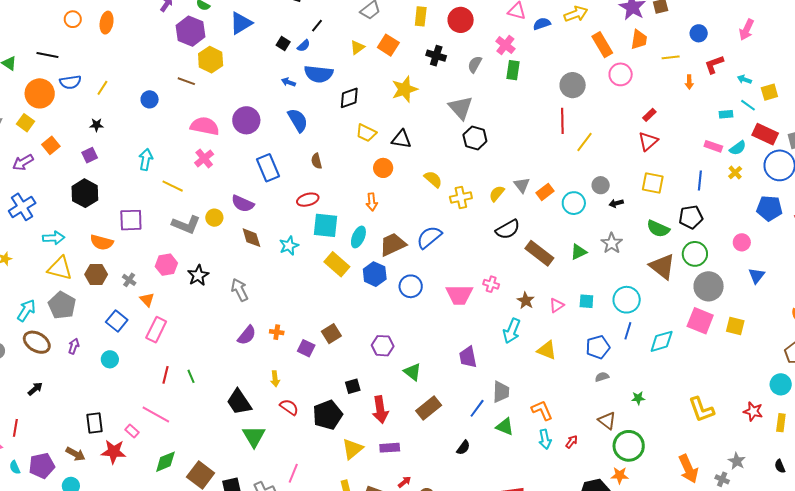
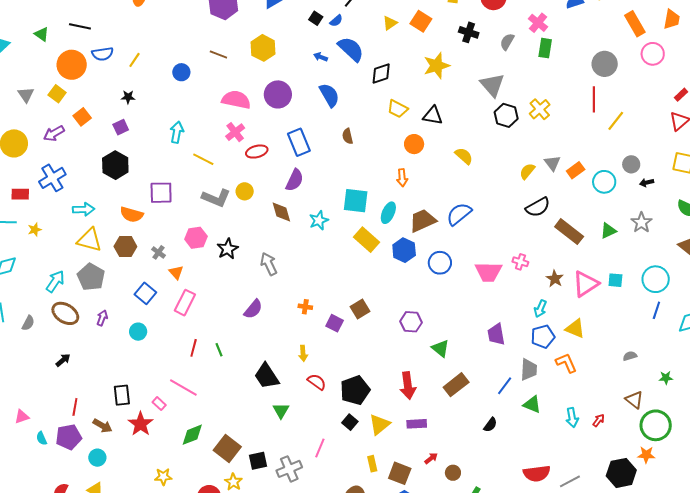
yellow hexagon: (211, 60) -> (263, 48), moved
blue semicircle: (319, 74) -> (351, 49), turned -144
yellow cross: (461, 198) -> (540, 109), moved, turned -30
red ellipse: (308, 200) -> (257, 152), moved
purple semicircle: (243, 204) -> (295, 180), moved, turned -90
pink triangle: (557, 305) -> (586, 284), size x1.8
cyan arrow: (512, 331) -> (540, 309), size x0.7
purple semicircle: (247, 335) -> (253, 309), moved
blue pentagon: (598, 347) -> (543, 337), moved
black square: (353, 386) -> (350, 422), moved, turned -35
orange L-shape: (542, 410) -> (566, 363), moved
red line: (15, 428) -> (75, 407), moved
green triangle: (254, 436) -> (281, 411), size x0.7
red star: (114, 452) -> (141, 424), turned 30

